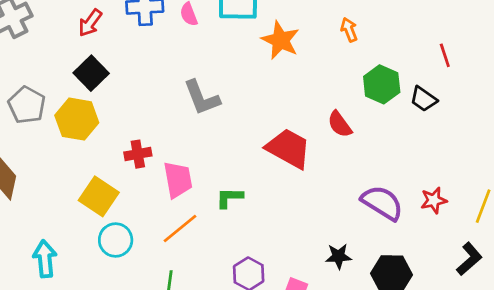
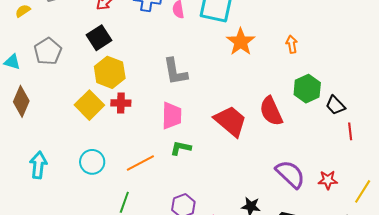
red line: (445, 55) -> (350, 131), moved
yellow hexagon: (77, 119) -> (110, 72), moved
red semicircle: (340, 124) -> (271, 111), size x1.4
pink trapezoid: (178, 180) -> (172, 116), moved
yellow square: (99, 196) -> (89, 105), moved

